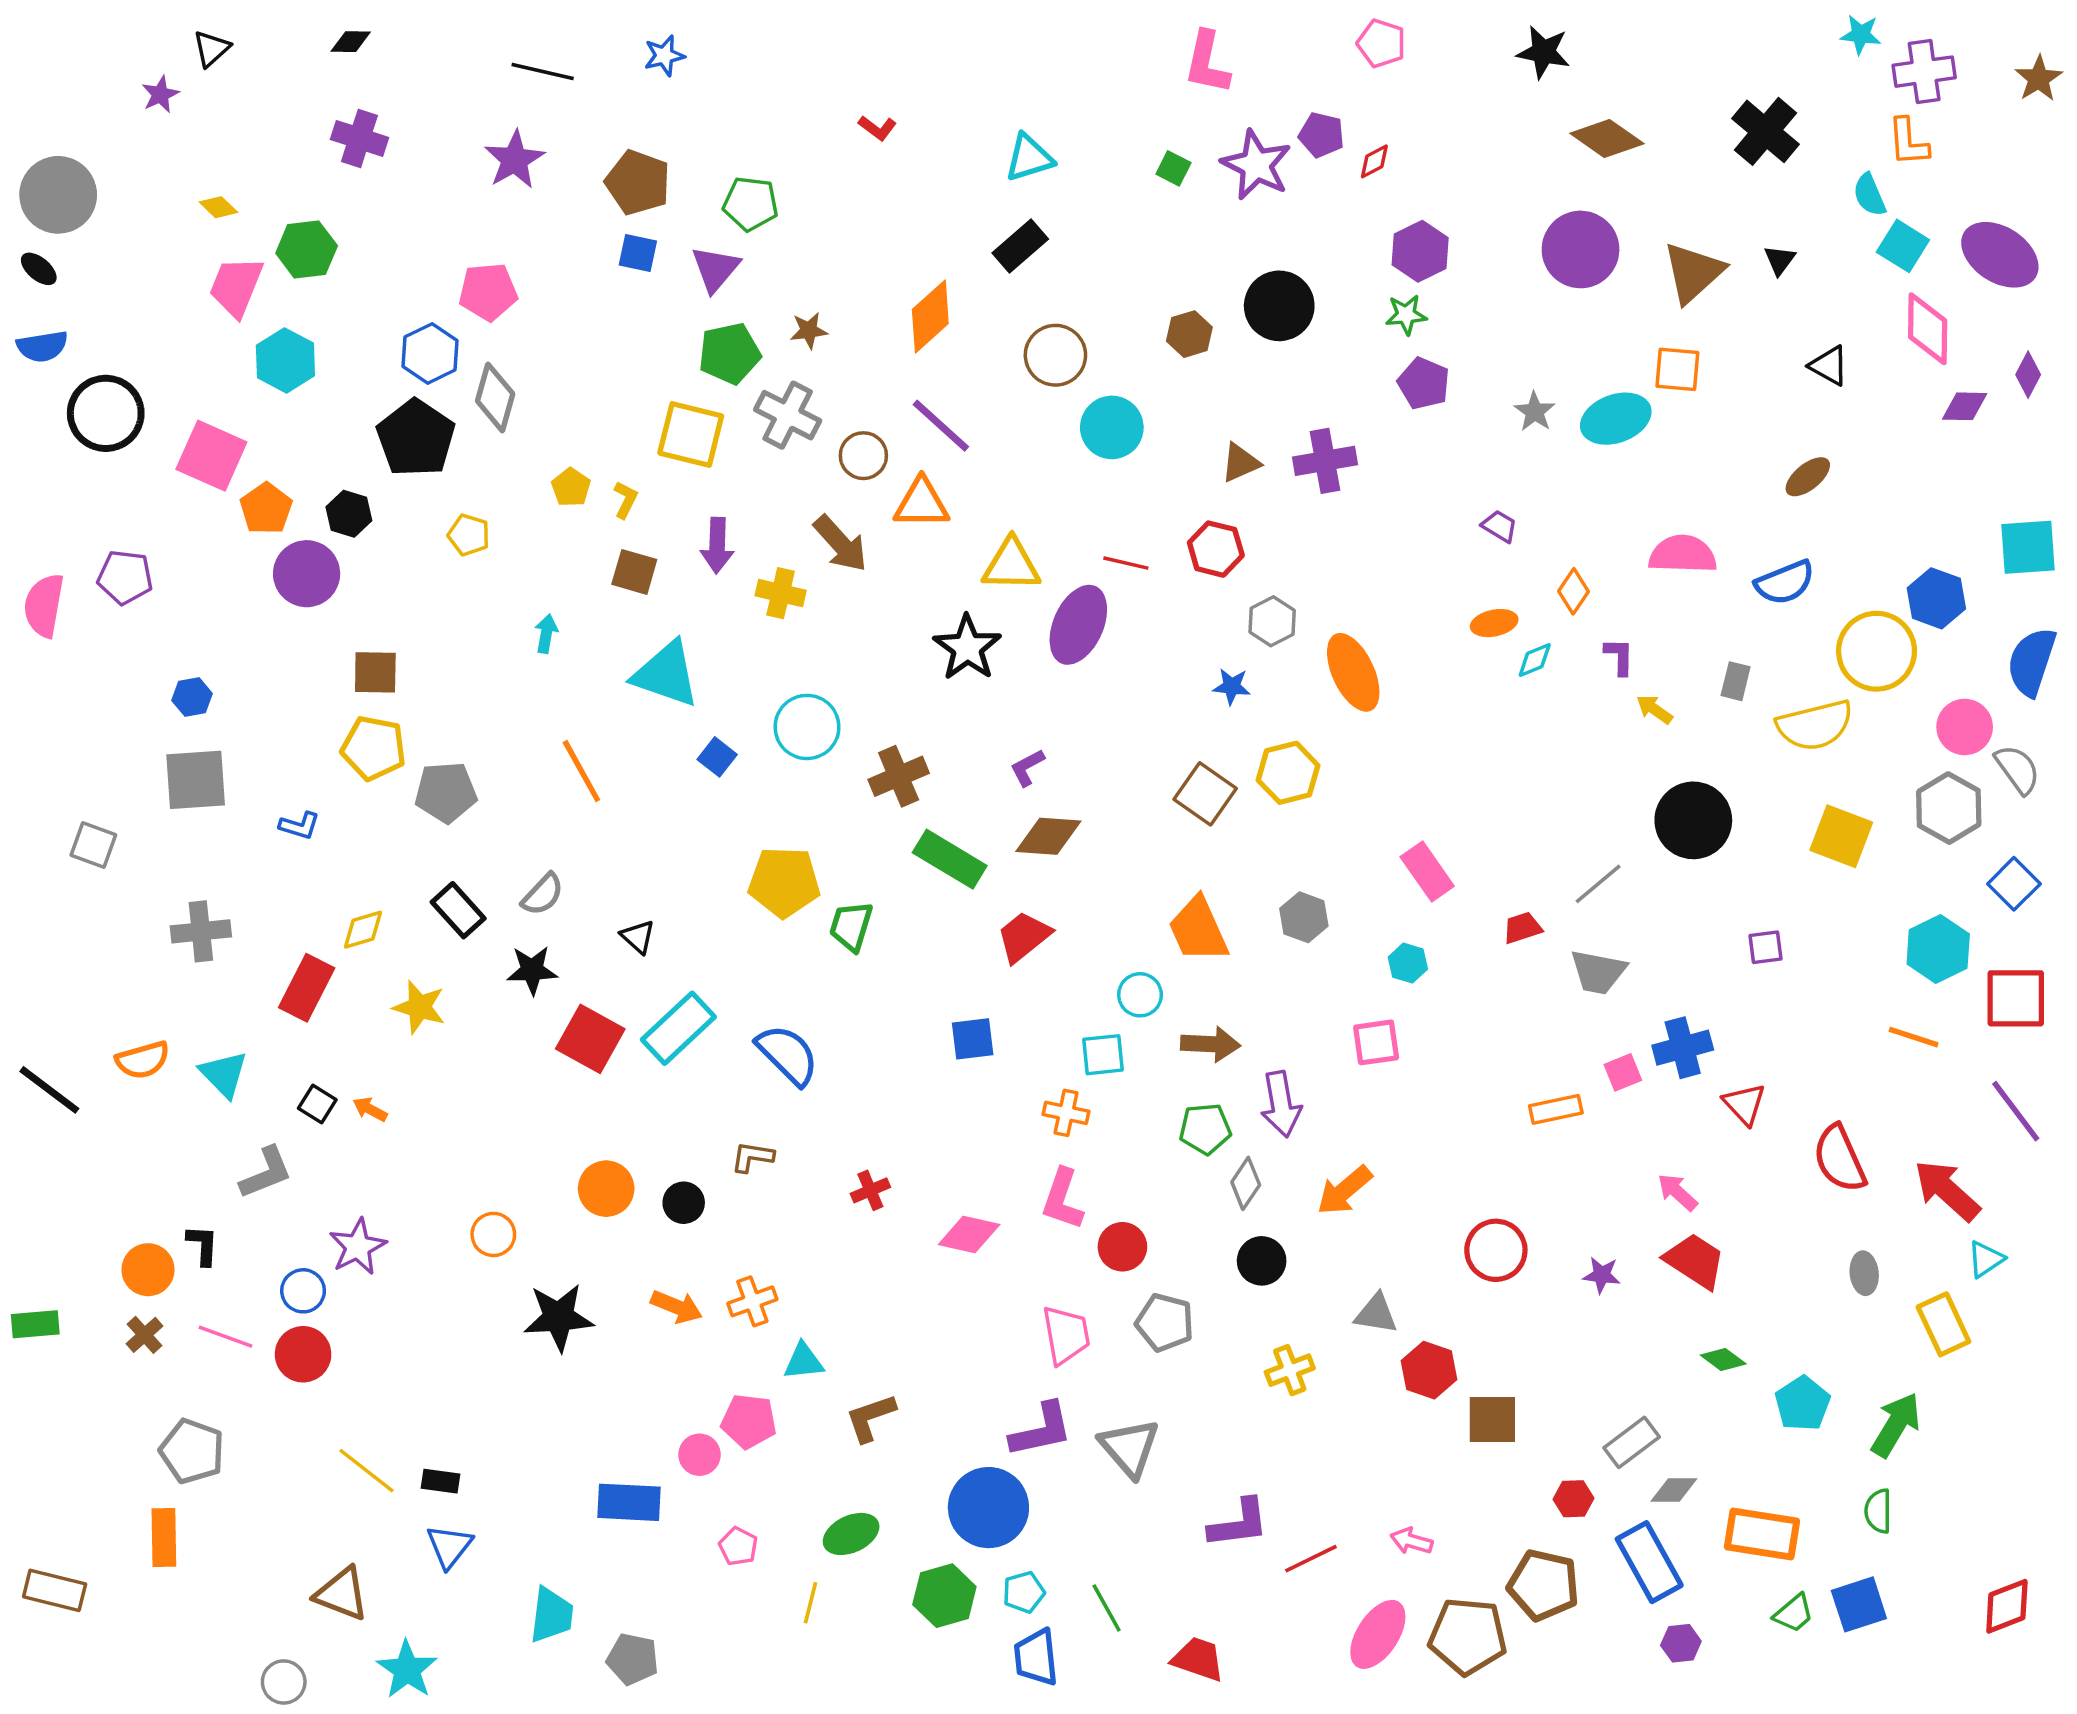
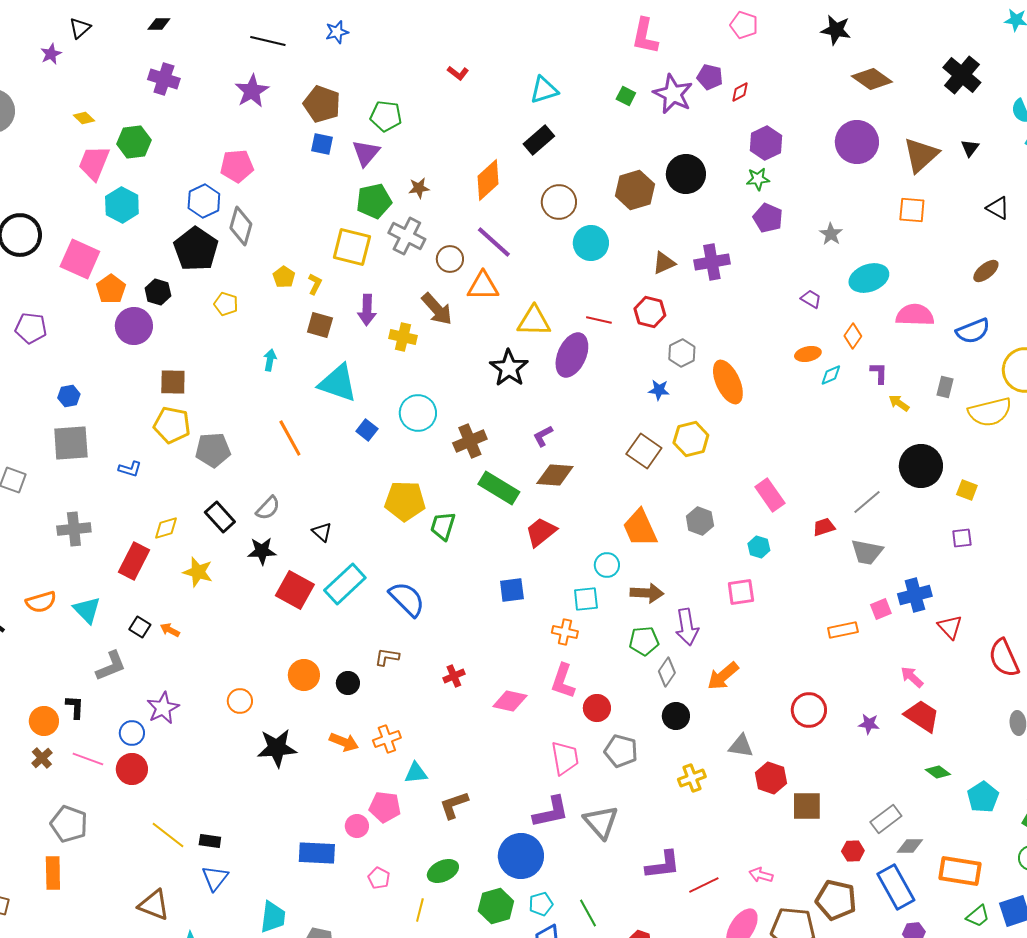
brown hexagon: (1189, 334) -> (635, 190), size x1.5
cyan ellipse: (1616, 419) -> (869, 278), moved
yellow square: (1841, 836) -> (967, 490), moved, size x0.6

